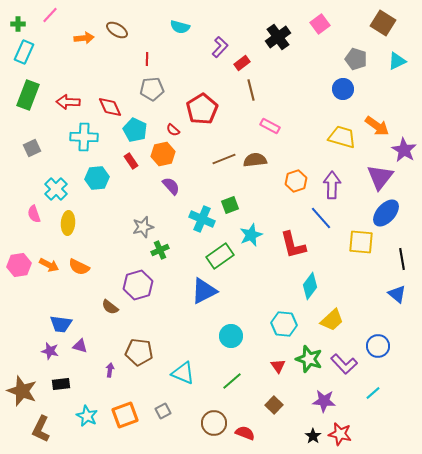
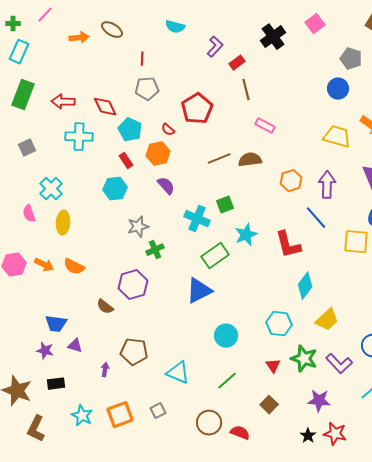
cyan hexagon: (97, 178) -> (115, 189), moved

